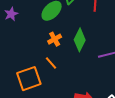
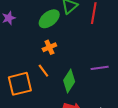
green diamond: (80, 40) -> (69, 81), moved

